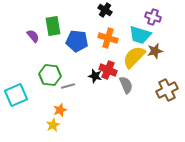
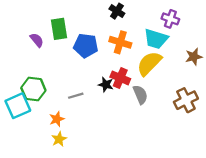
brown star: (155, 51) -> (194, 57), moved
green hexagon: (50, 75) -> (33, 89), moved
orange star: (60, 110) -> (57, 119), moved

